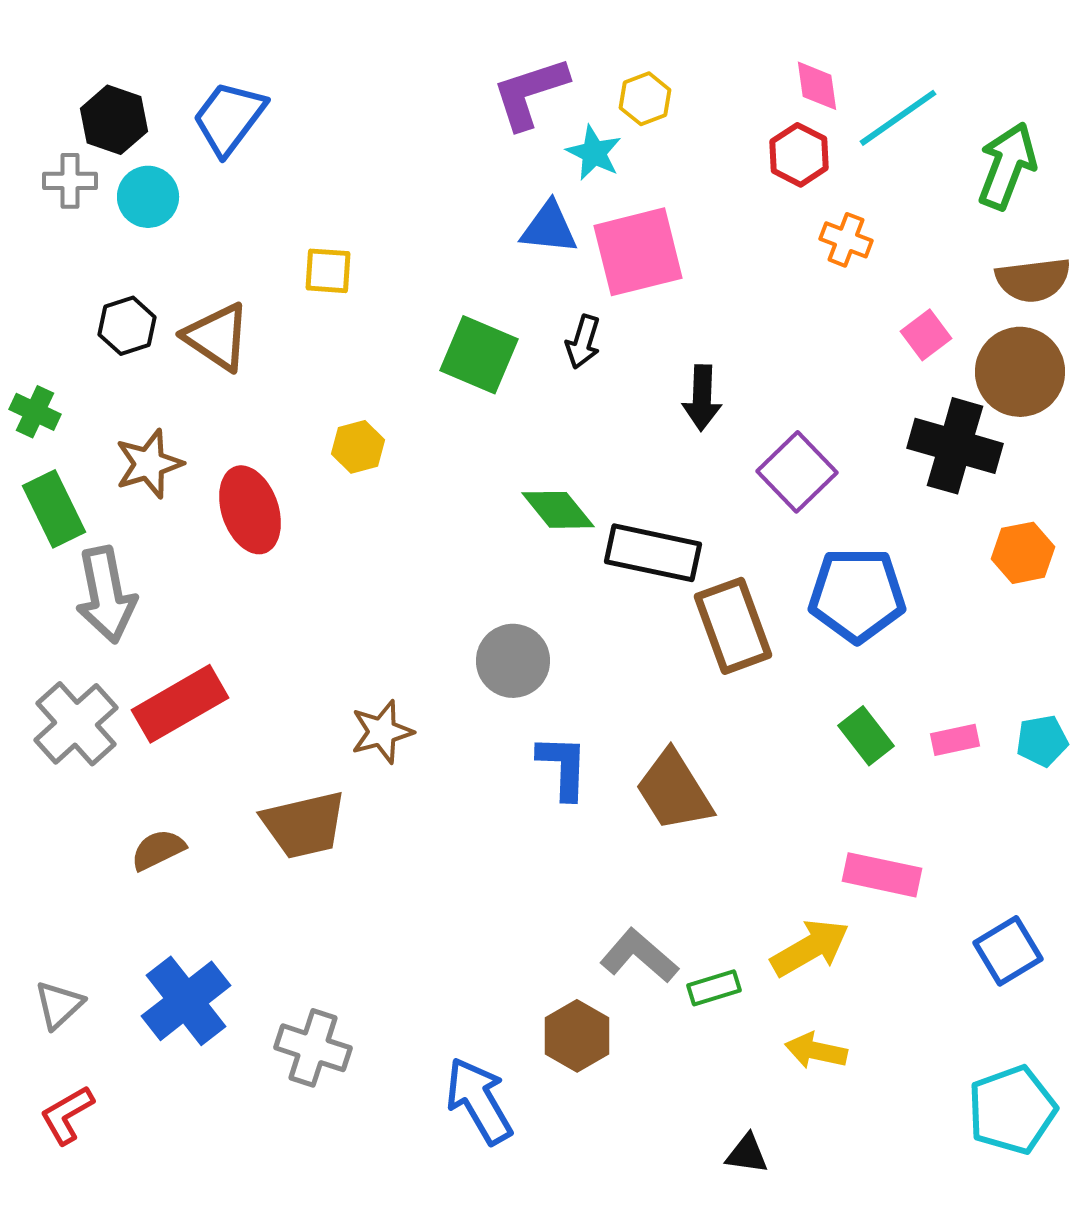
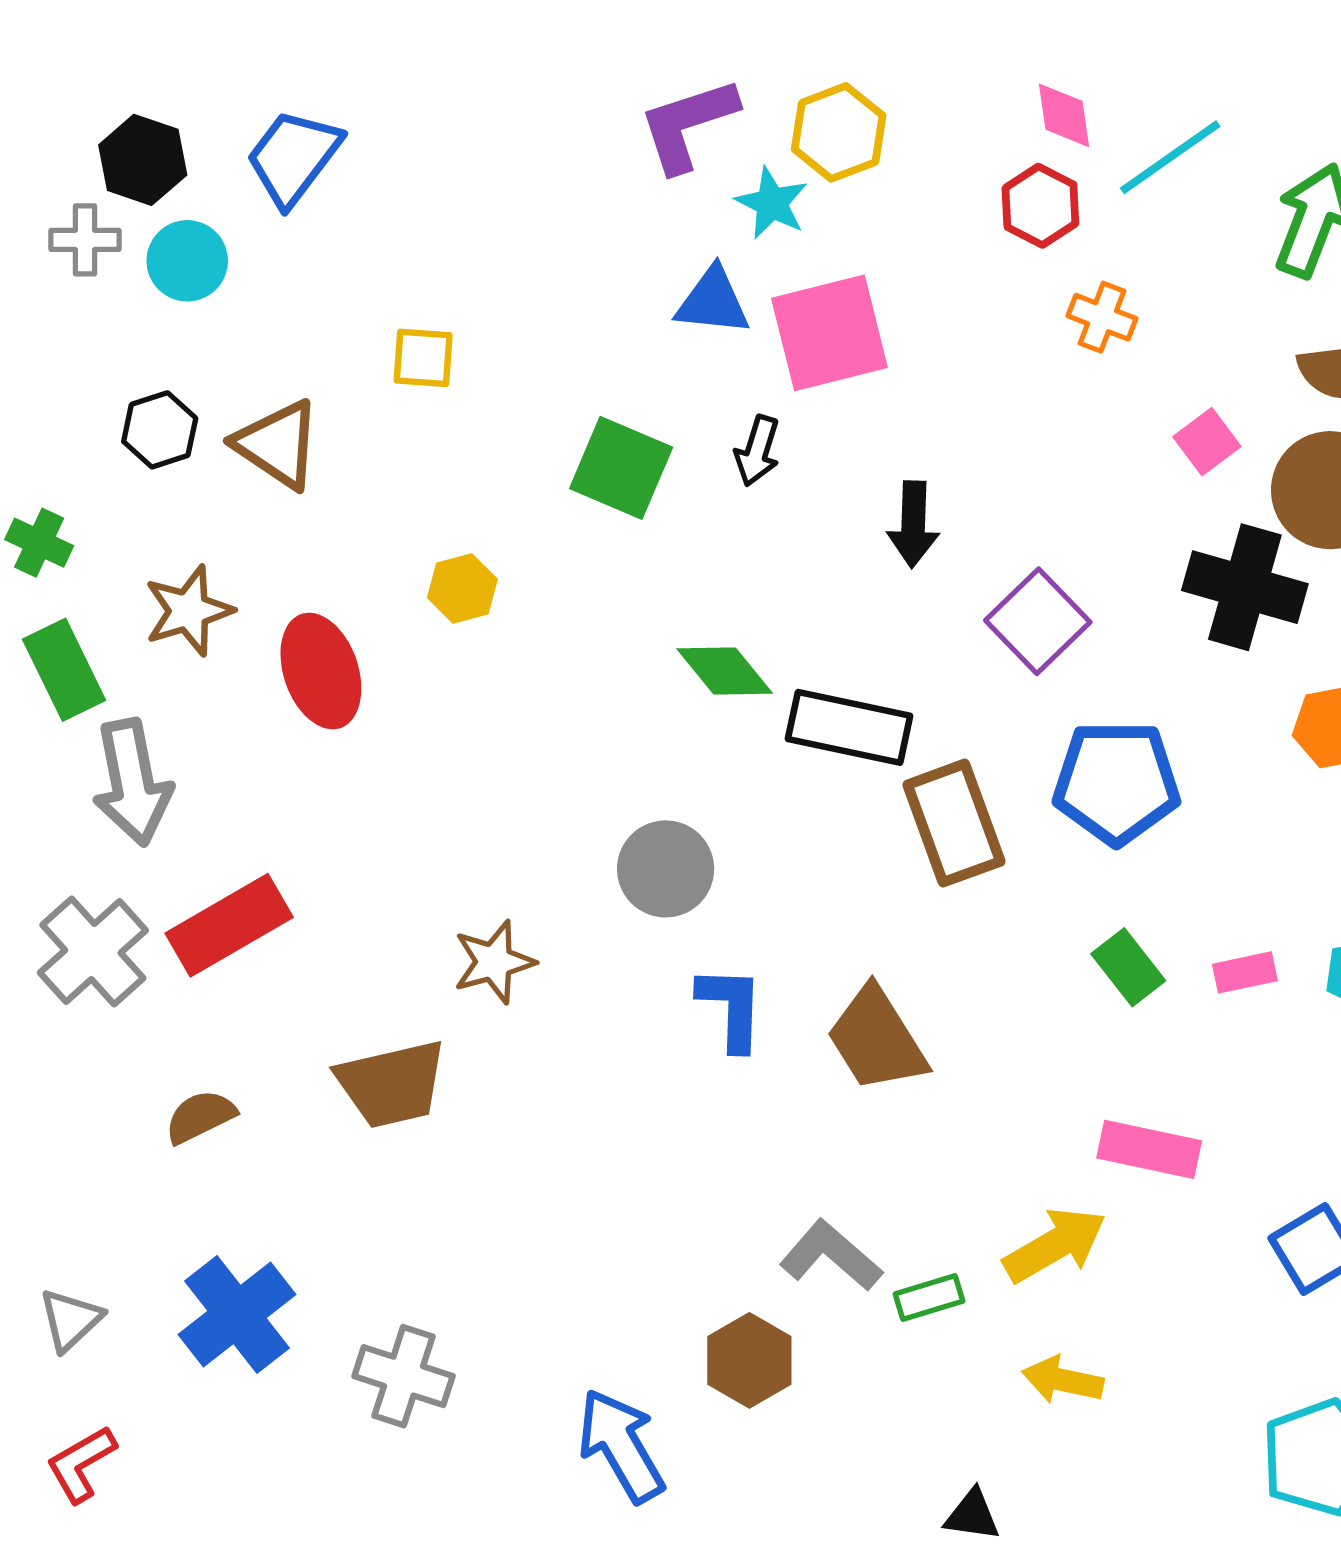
yellow hexagon: (645, 99) -> (839, 132), size x1.4

